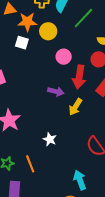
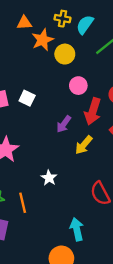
orange star: (27, 22) -> (43, 40), turned -30
white square: (22, 43) -> (27, 98), moved
purple arrow: (56, 91) -> (64, 124), turned 105

